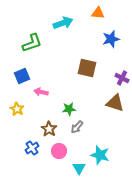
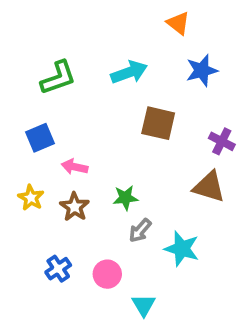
orange triangle: (98, 13) -> (178, 23), turned 32
cyan arrow: (63, 23) -> (129, 72), moved
brown star: (49, 129) -> (75, 207), moved
cyan star: (100, 155) -> (182, 249), moved

